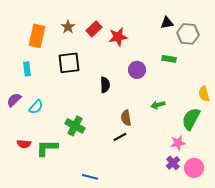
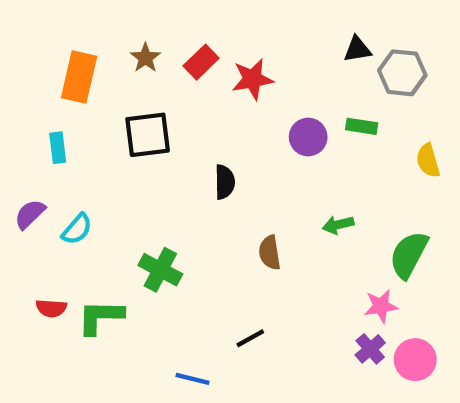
purple circle: (137, 70) -> (308, 137), moved
yellow semicircle: (204, 94) -> (428, 161), moved
black line: (120, 137) -> (250, 338), moved

